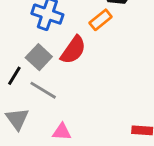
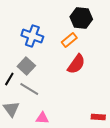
red semicircle: (73, 50) -> (76, 64), moved

